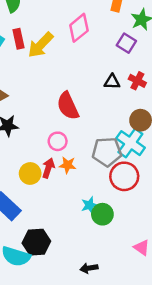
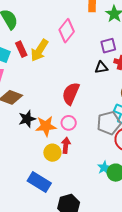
purple square: (126, 43) -> (108, 46), moved, turned -35
red semicircle: (68, 106) -> (71, 94), turned 60
orange star: (68, 165) -> (46, 126), moved, size x1.5

